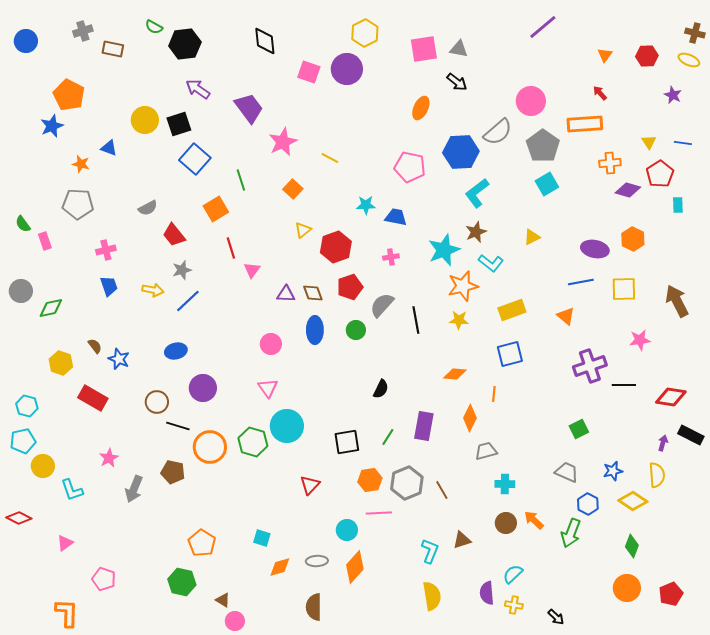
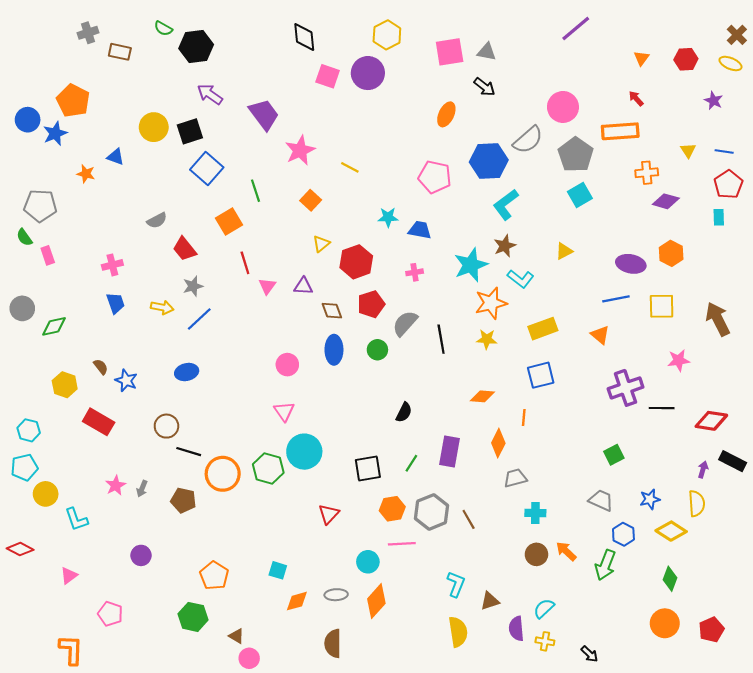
brown cross: (695, 33) -> (737, 35), turned 30
blue circle: (26, 41) -> (28, 120), moved
black diamond: (265, 41) -> (304, 37), moved
red pentagon: (660, 174) -> (728, 184), moved
gray pentagon: (78, 204) -> (40, 206), moved
purple triangle: (286, 294) -> (303, 286), moved
purple circle: (203, 388) -> (141, 555), moved, size x0.7
gray arrow: (134, 489) -> (142, 489), moved, size x0.6
brown triangle: (462, 540) -> (490, 601), moved

